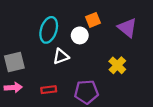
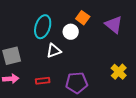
orange square: (93, 20) -> (83, 18), turned -32
yellow cross: (117, 65) -> (119, 72), moved

